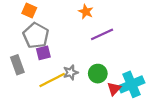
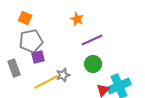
gray pentagon: (36, 36) -> (31, 41), turned 30
green circle: (98, 74) -> (93, 64), moved

